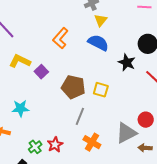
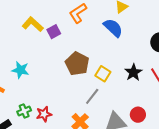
black star: (127, 62) -> (133, 72), moved
purple square: (41, 72) -> (54, 32), moved
gray line: (80, 116) -> (92, 96), moved

